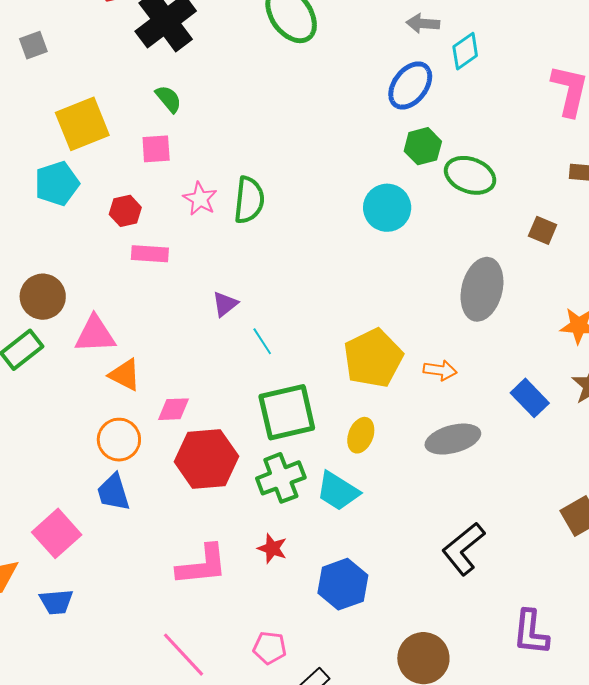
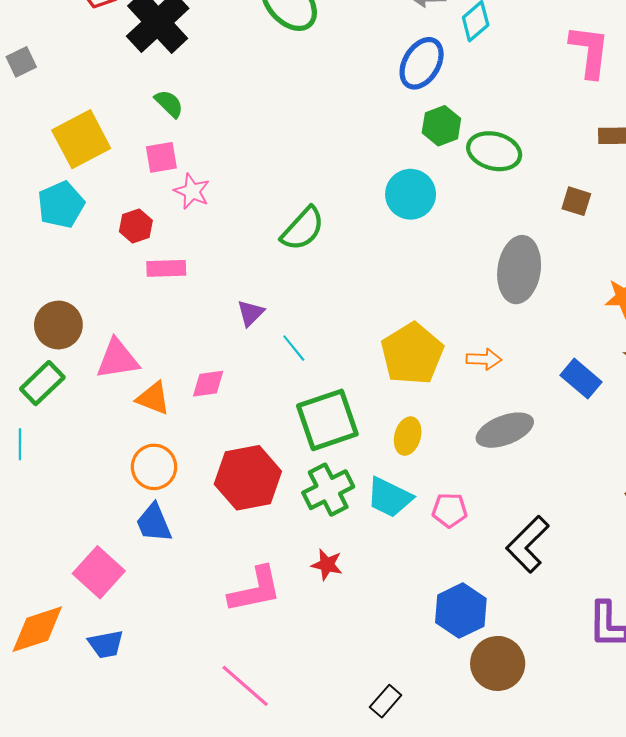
pink star: (200, 199) -> (192, 191), moved
green semicircle: (249, 200) -> (303, 229), moved, turned 42
pink diamond: (174, 409) -> (208, 384), moved
blue hexagon: (343, 584) -> (461, 611), moved
pink pentagon: (270, 648) -> (450, 510), moved

